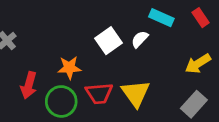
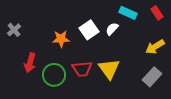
orange star: (69, 68) -> (61, 39), moved

